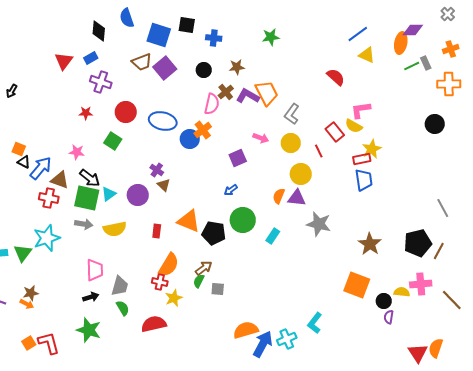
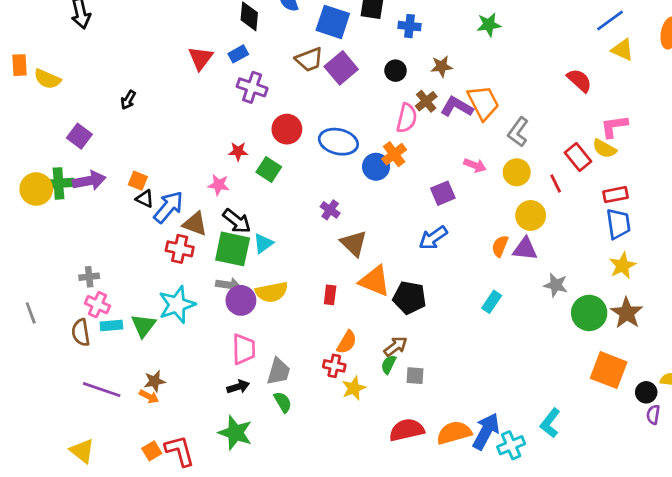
red star: (86, 113) -> (238, 151), moved
yellow star: (372, 149) -> (623, 266), moved
brown triangle: (164, 185) -> (354, 243), moved, size x1.5
blue arrow: (231, 190) -> (433, 238), size x1.5
purple circle: (138, 195) -> (241, 300), moved
green circle: (243, 220) -> (589, 313), moved
gray star: (319, 224) -> (556, 285), size x0.7
orange semicircle: (169, 265) -> (347, 342), size x0.7
red semicircle: (154, 324) -> (407, 430), moved
blue arrow: (263, 344) -> (486, 431), moved

